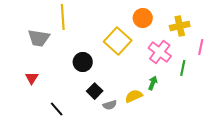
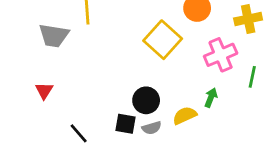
pink cross: (160, 52) -> (221, 55), turned 30
black circle: (83, 62) -> (146, 100), moved
black square: (95, 91) -> (125, 124), moved, turned -35

